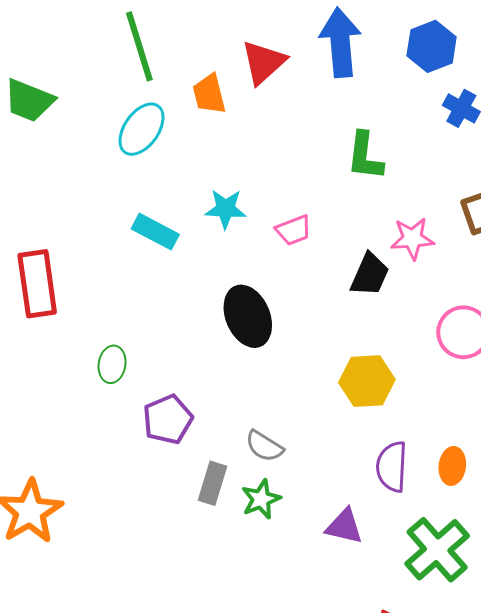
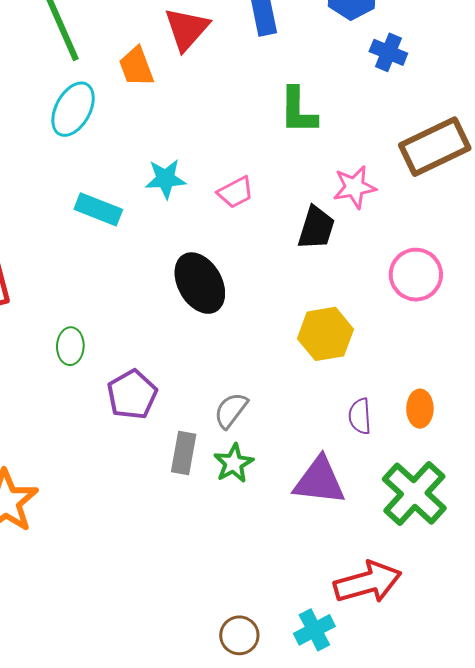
gray semicircle: (264, 446) -> (231, 410), turned 102
purple semicircle: (392, 467) -> (360, 416), size x0.7
purple triangle: (344, 526) -> (319, 481), size x1.4

